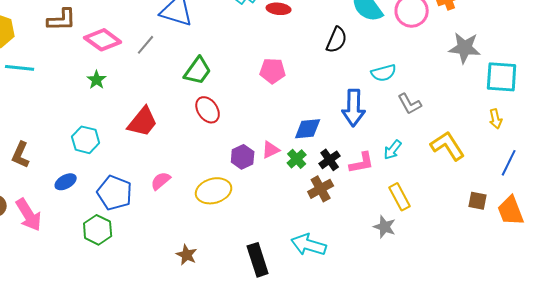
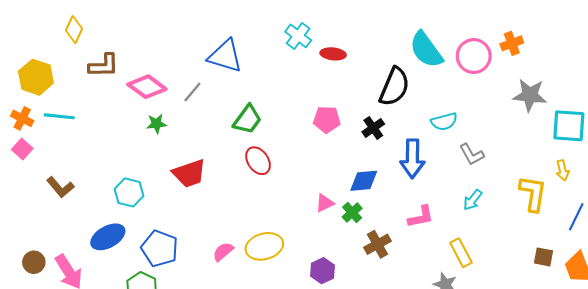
black semicircle: (337, 40) -> (394, 87), size x1.4
green star: (97, 80) -> (156, 124), moved, turned 30
red trapezoid: (143, 122) -> (189, 173), turned 32
yellow L-shape: (448, 146) -> (533, 193), moved, turned 42
cyan arrow: (393, 150) -> (473, 200), moved
brown L-shape: (21, 155) -> (60, 187), moved, turned -64
purple hexagon: (243, 157) -> (323, 271), moved
black cross: (330, 160) -> (373, 128), moved
pink semicircle: (161, 181) -> (223, 252), moved
blue ellipse: (66, 182) -> (108, 237), size x1.5

